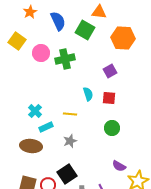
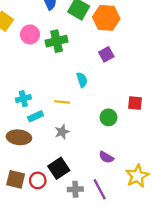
orange hexagon: (123, 38) -> (106, 18), moved
red square: (109, 98) -> (135, 103), moved
cyan cross: (35, 111) -> (23, 99), turned 32
purple semicircle: (119, 166) -> (106, 157), moved

